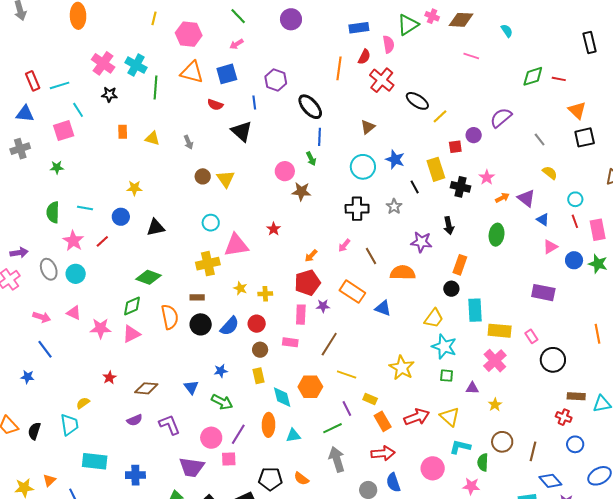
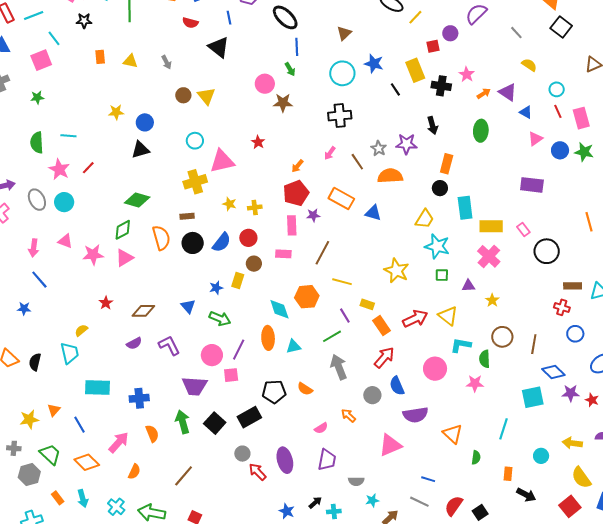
black square: (585, 137) -> (561, 27), turned -35
gray star: (394, 206) -> (379, 148), moved
blue circle: (121, 217) -> (145, 122), moved
pink arrow: (42, 317) -> (34, 248), turned 84
yellow rectangle: (259, 376) -> (238, 281), moved, turned 35
red arrow: (383, 453) -> (384, 357), turned -40

